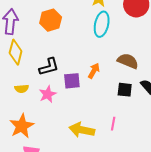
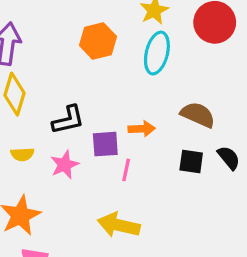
orange hexagon: (51, 20) -> (98, 41), moved
orange arrow: (94, 71) -> (142, 129), turned 56
pink line: (113, 124) -> (126, 170), moved

